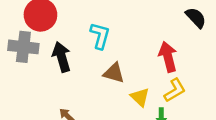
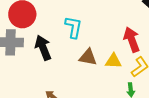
yellow triangle: (140, 97) -> (113, 61), moved, turned -36

